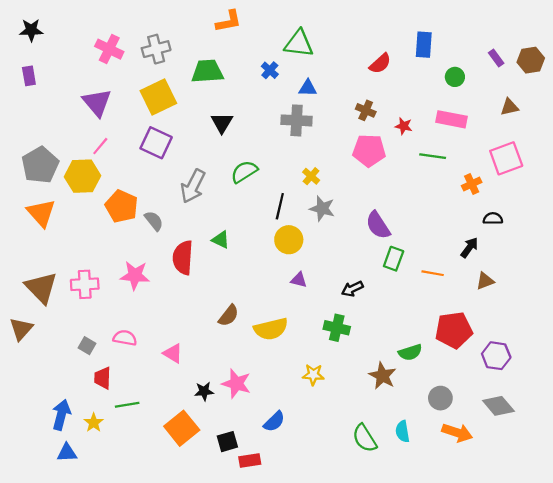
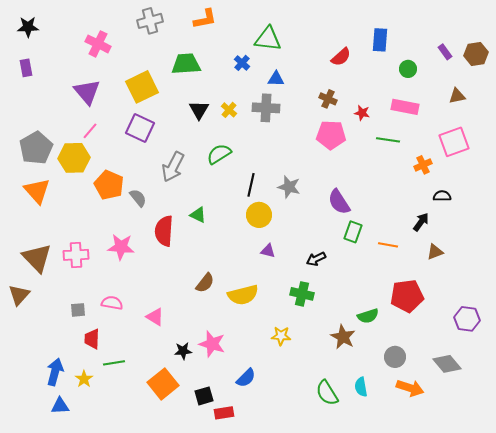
gray cross: (156, 49) -> (150, 21), moved
yellow cross: (311, 176) -> (229, 110), moved
gray square: (87, 346) -> (78, 310), turned -35
purple hexagon: (496, 356) -> (467, 319), moved

